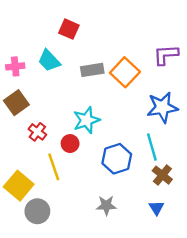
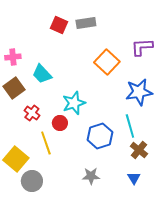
cyan trapezoid: (49, 61) -> (42, 74), moved
gray rectangle: (92, 70) -> (86, 23), moved

